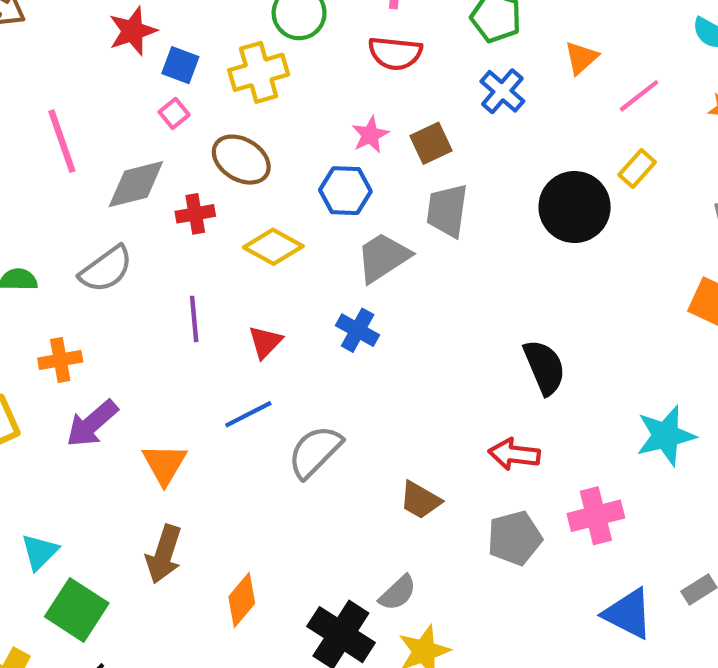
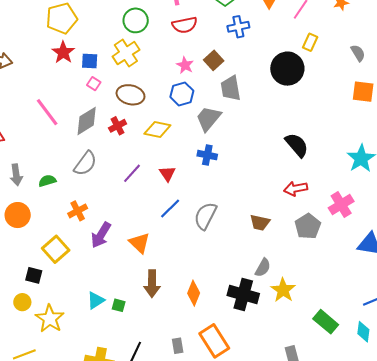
blue cross: (502, 91) -> (238, 27), turned -35
purple line: (194, 319) -> (132, 173), turned 65
cyan triangle: (40, 552) -> (96, 300), turned 30
green square: (77, 610) -> (119, 305), moved, size x0.5

